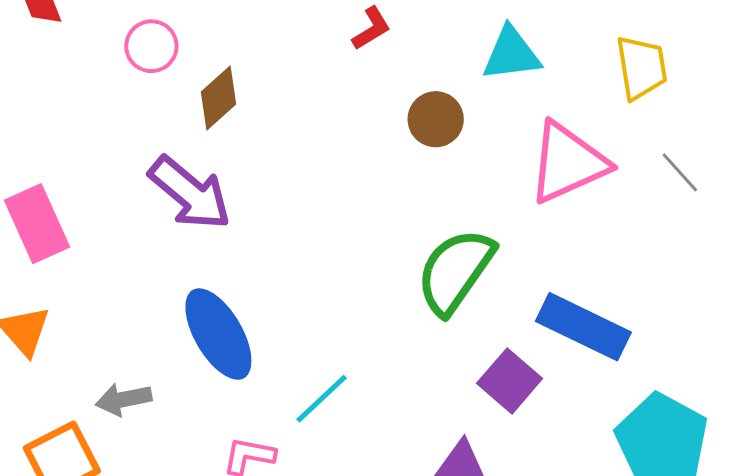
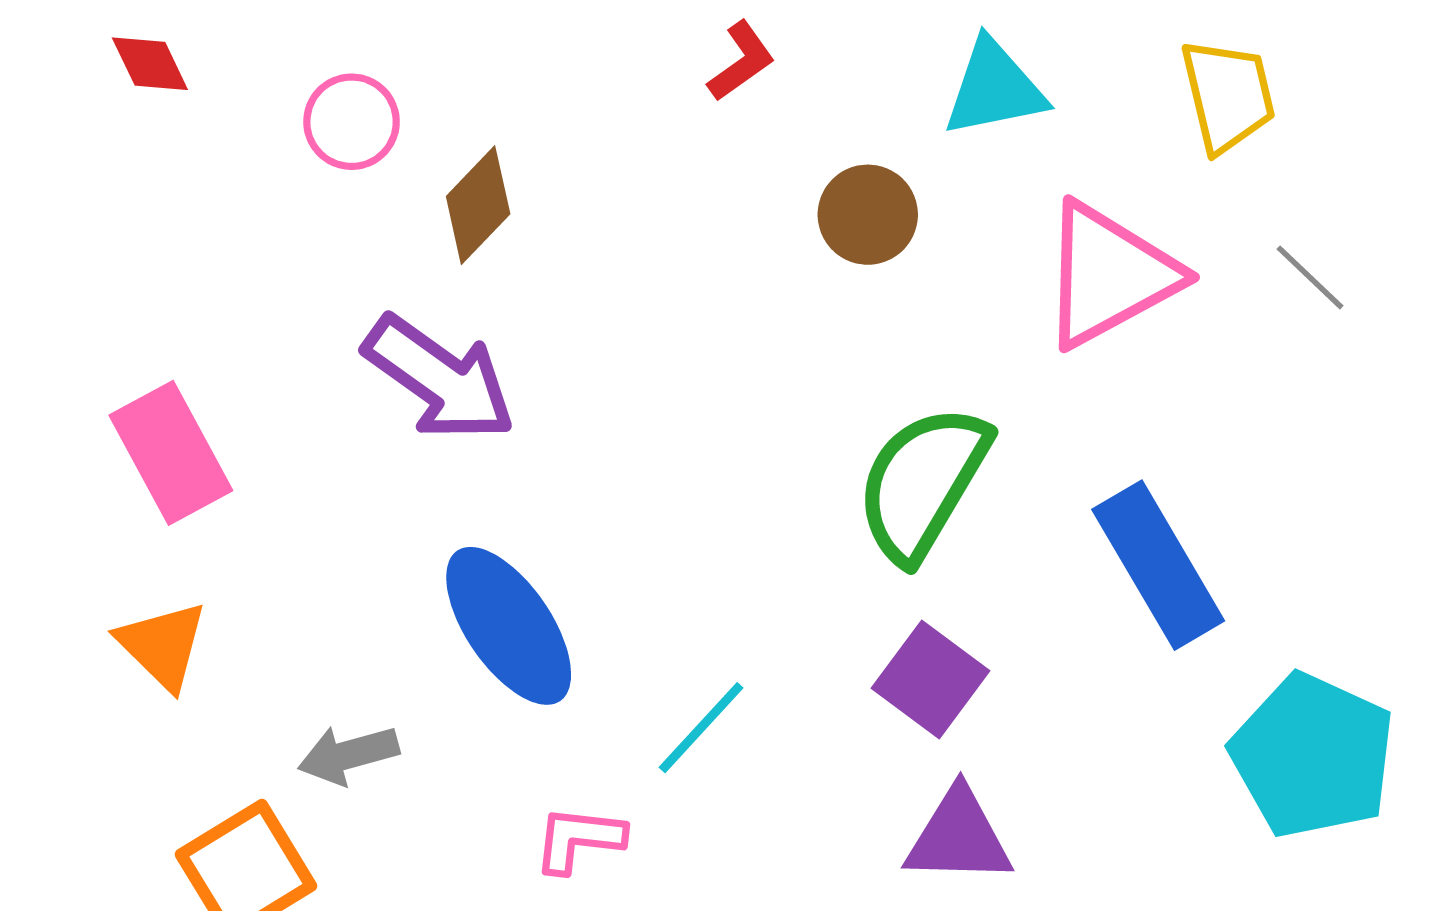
blue rectangle: (583, 327) -> (1158, 565), turned 38
purple square: (510, 381) -> (930, 679), moved

